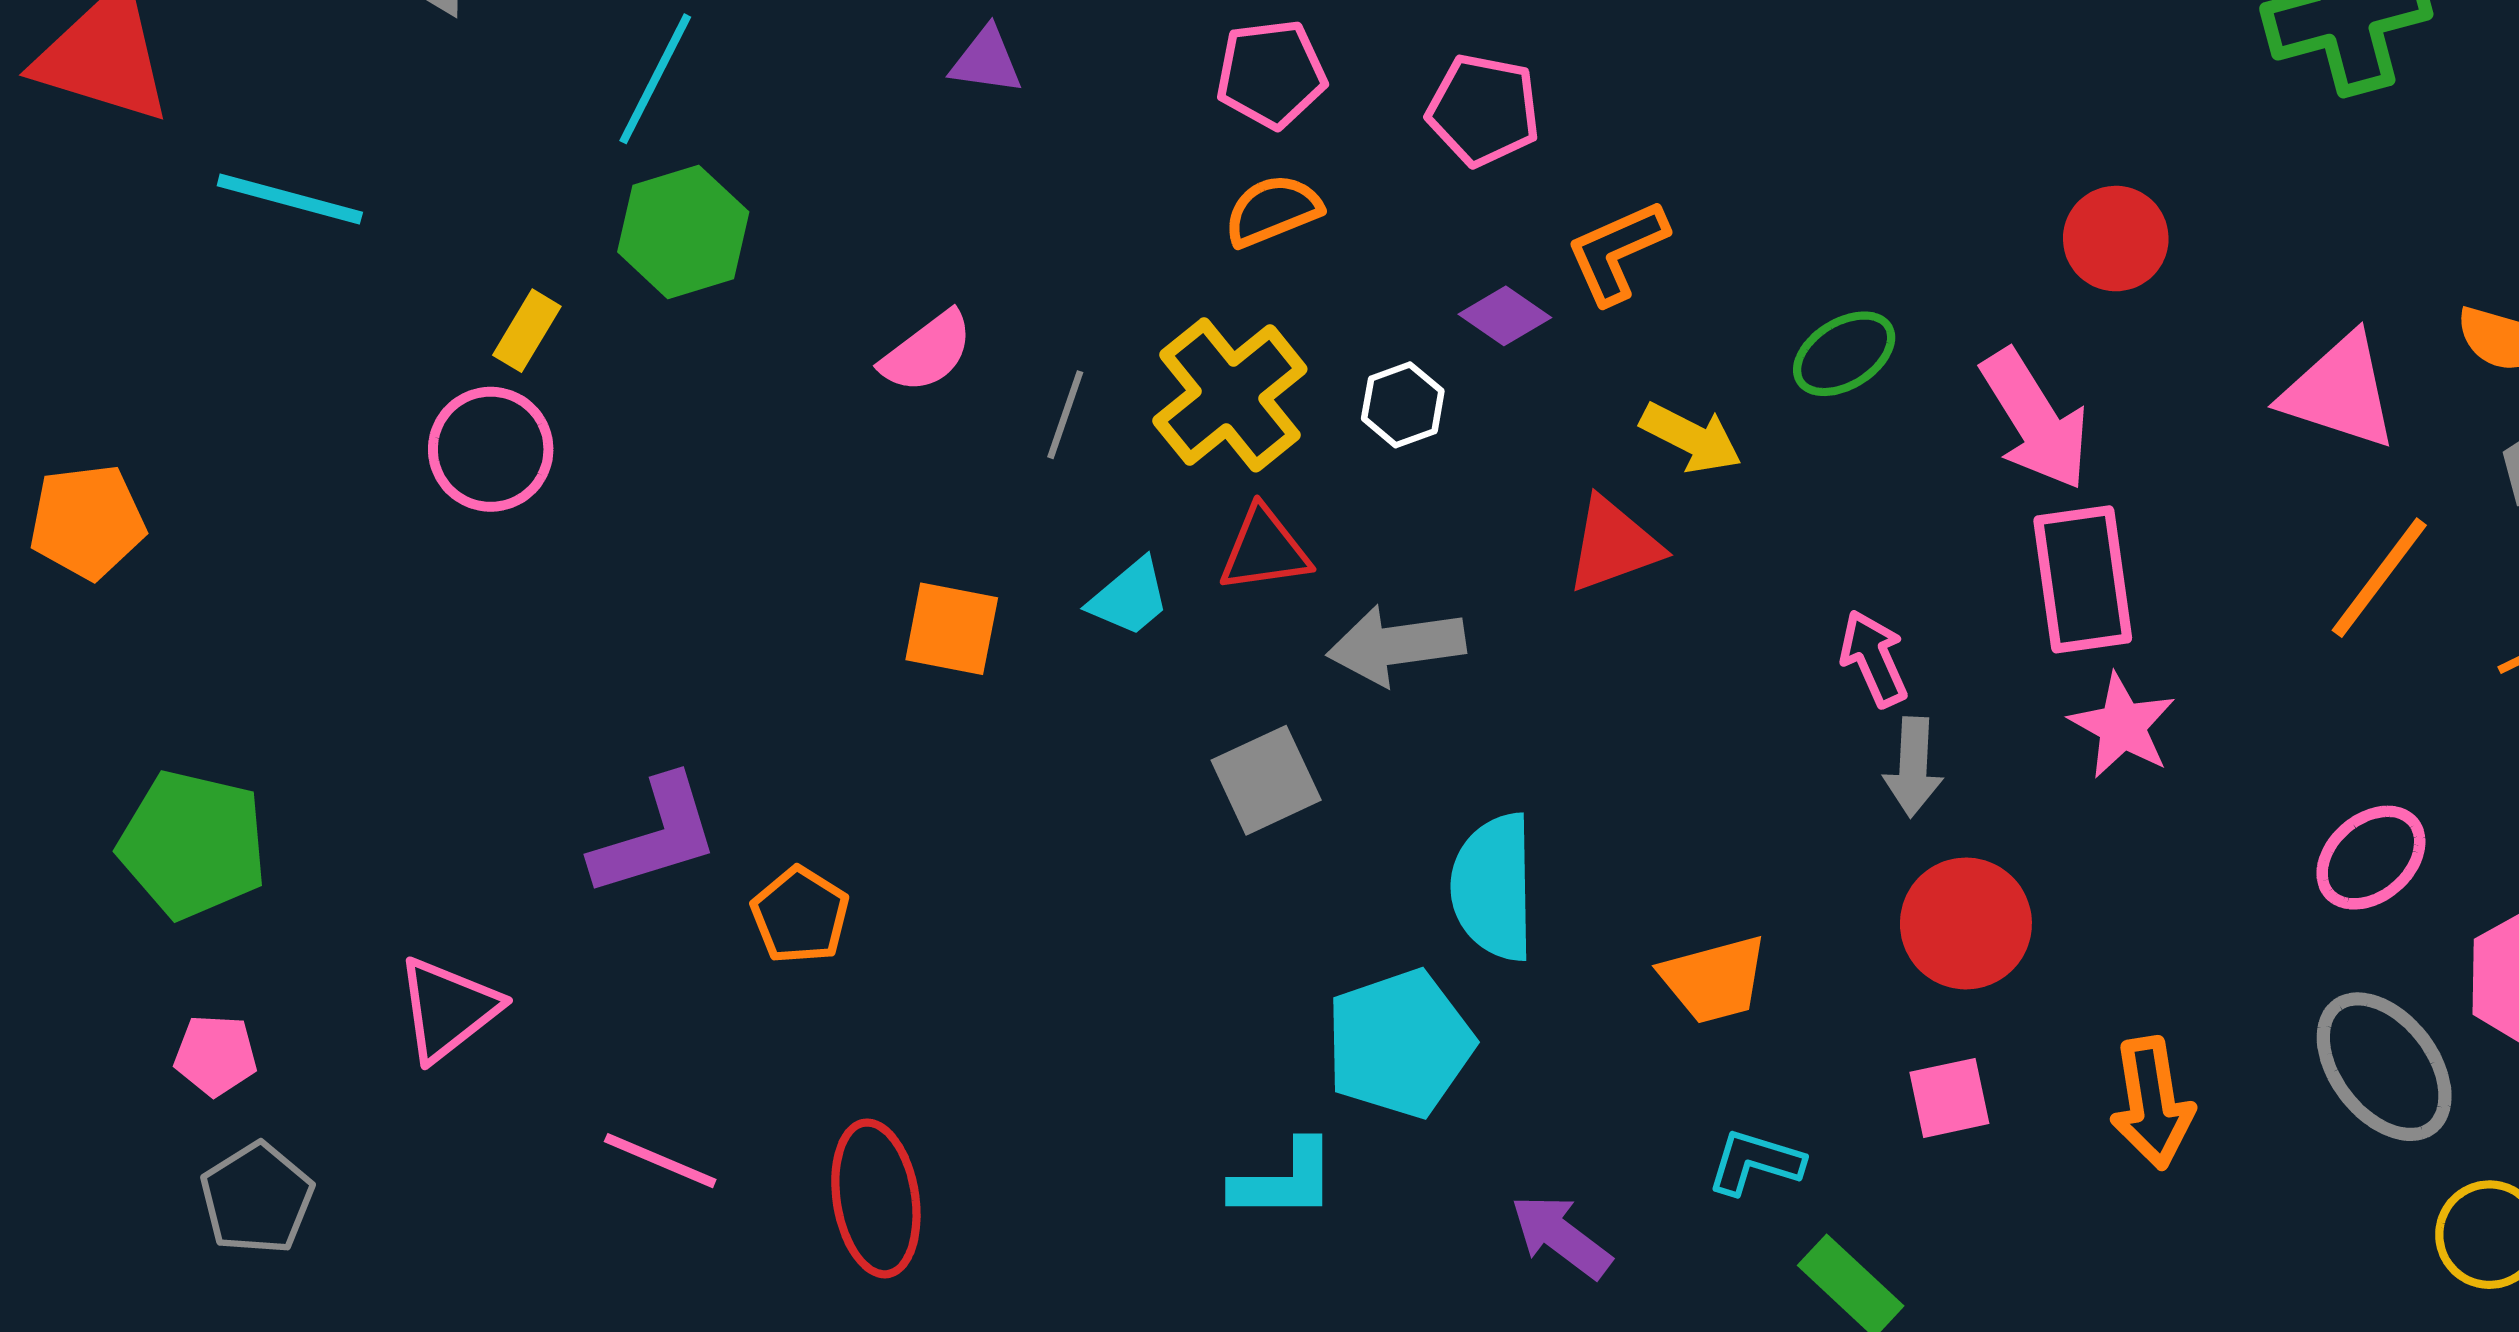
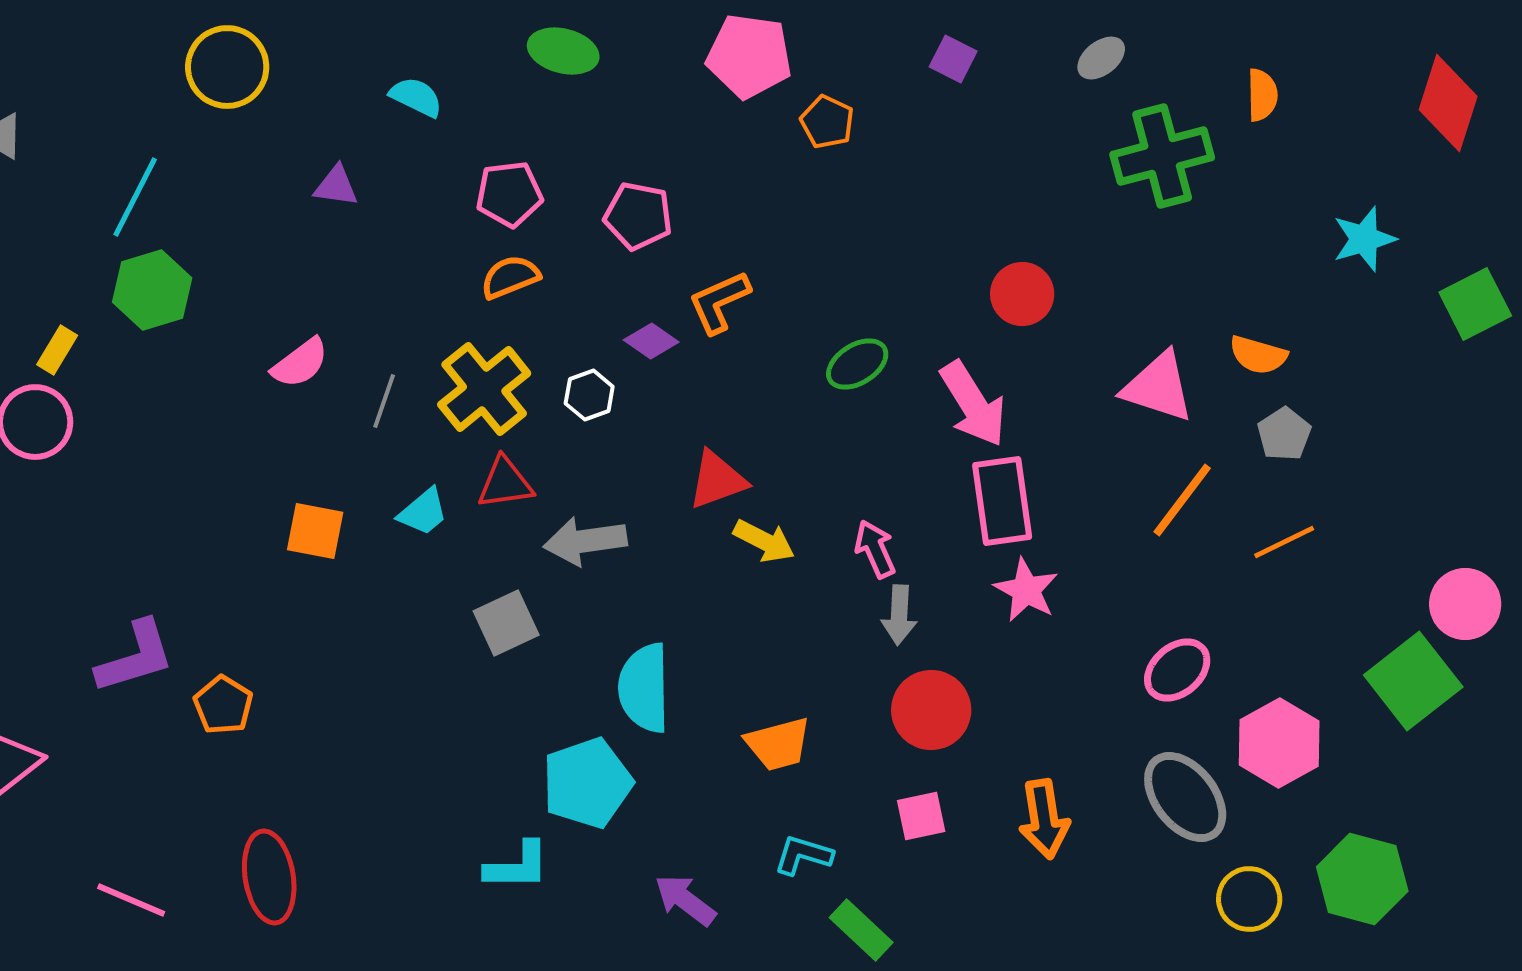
yellow arrow: (1691, 438) -> (764, 541), moved
pink line: (660, 1161) -> (131, 900), moved

